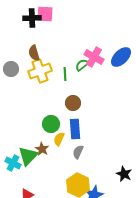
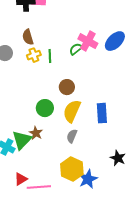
yellow cross: (40, 71) -> (34, 55), size x0.6
green line: (65, 74) -> (50, 56), moved
blue rectangle: (75, 129) -> (102, 113), moved
yellow semicircle: (59, 139) -> (72, 111), moved, size x1.6

